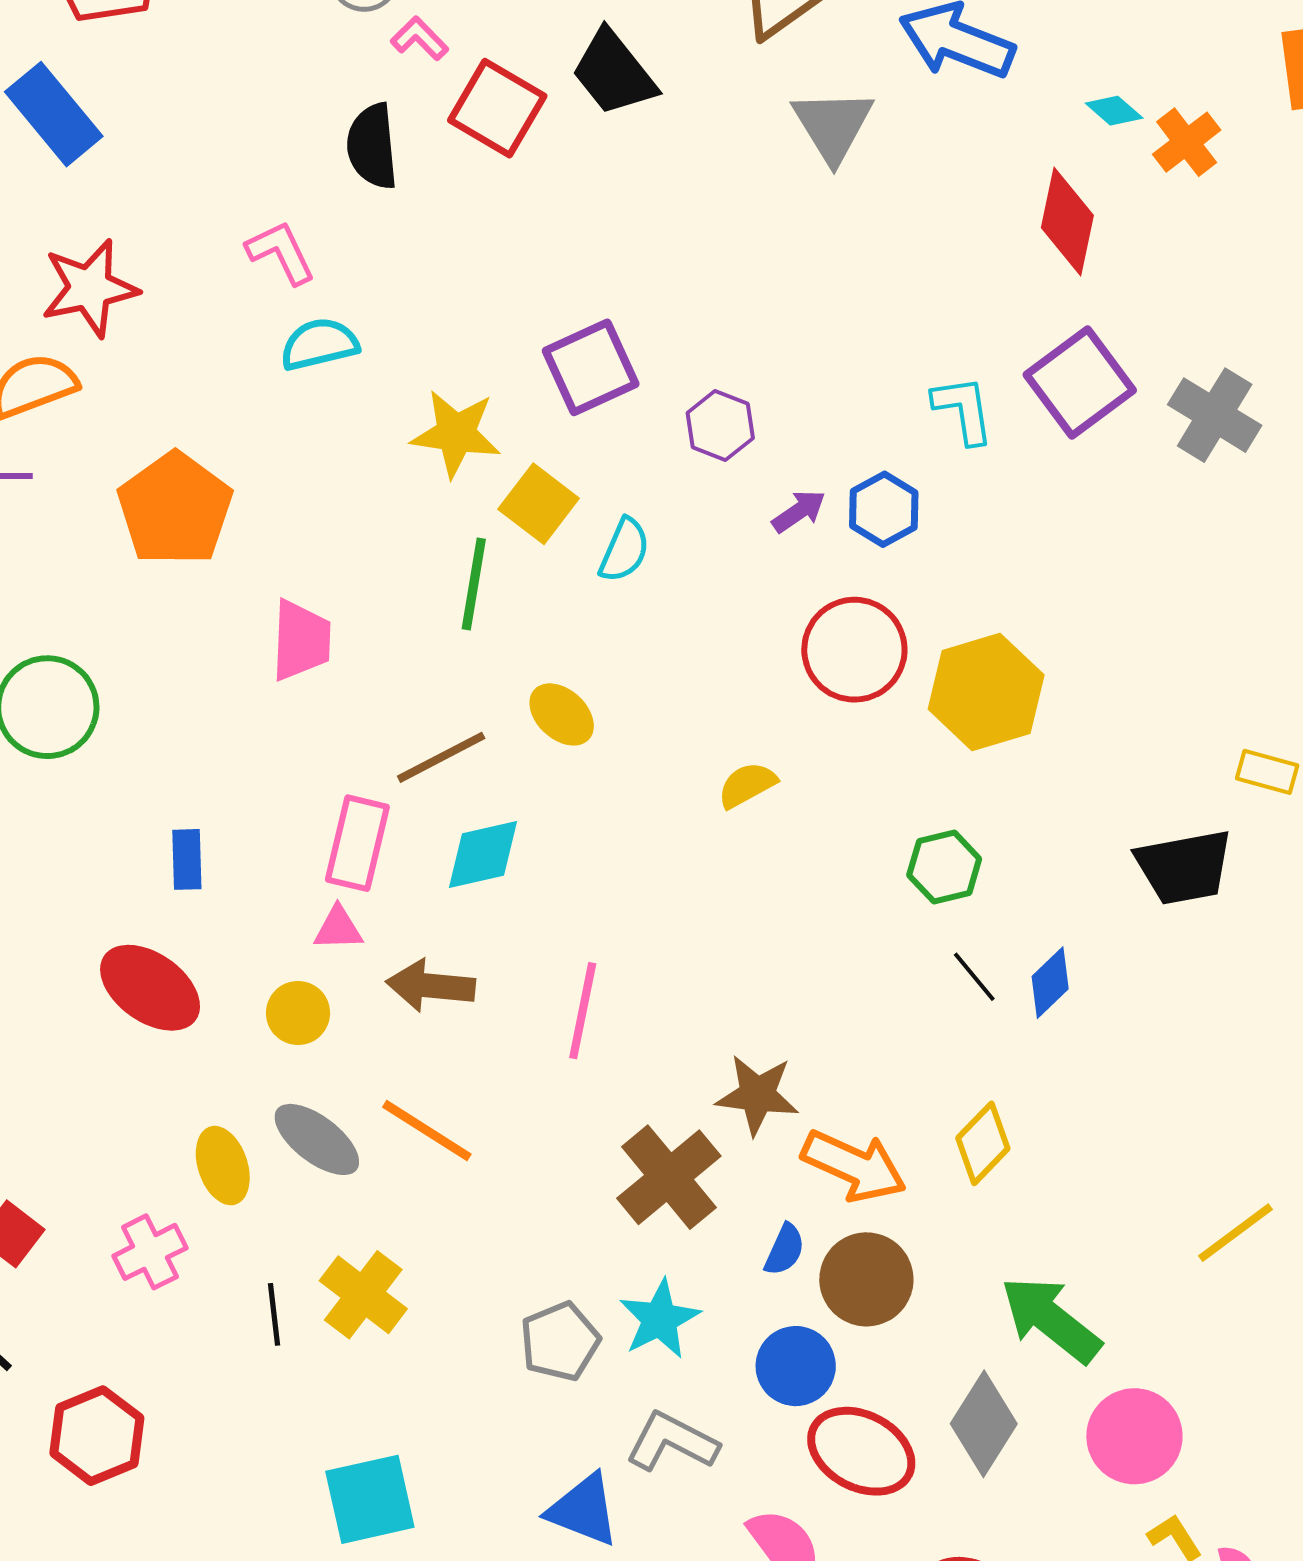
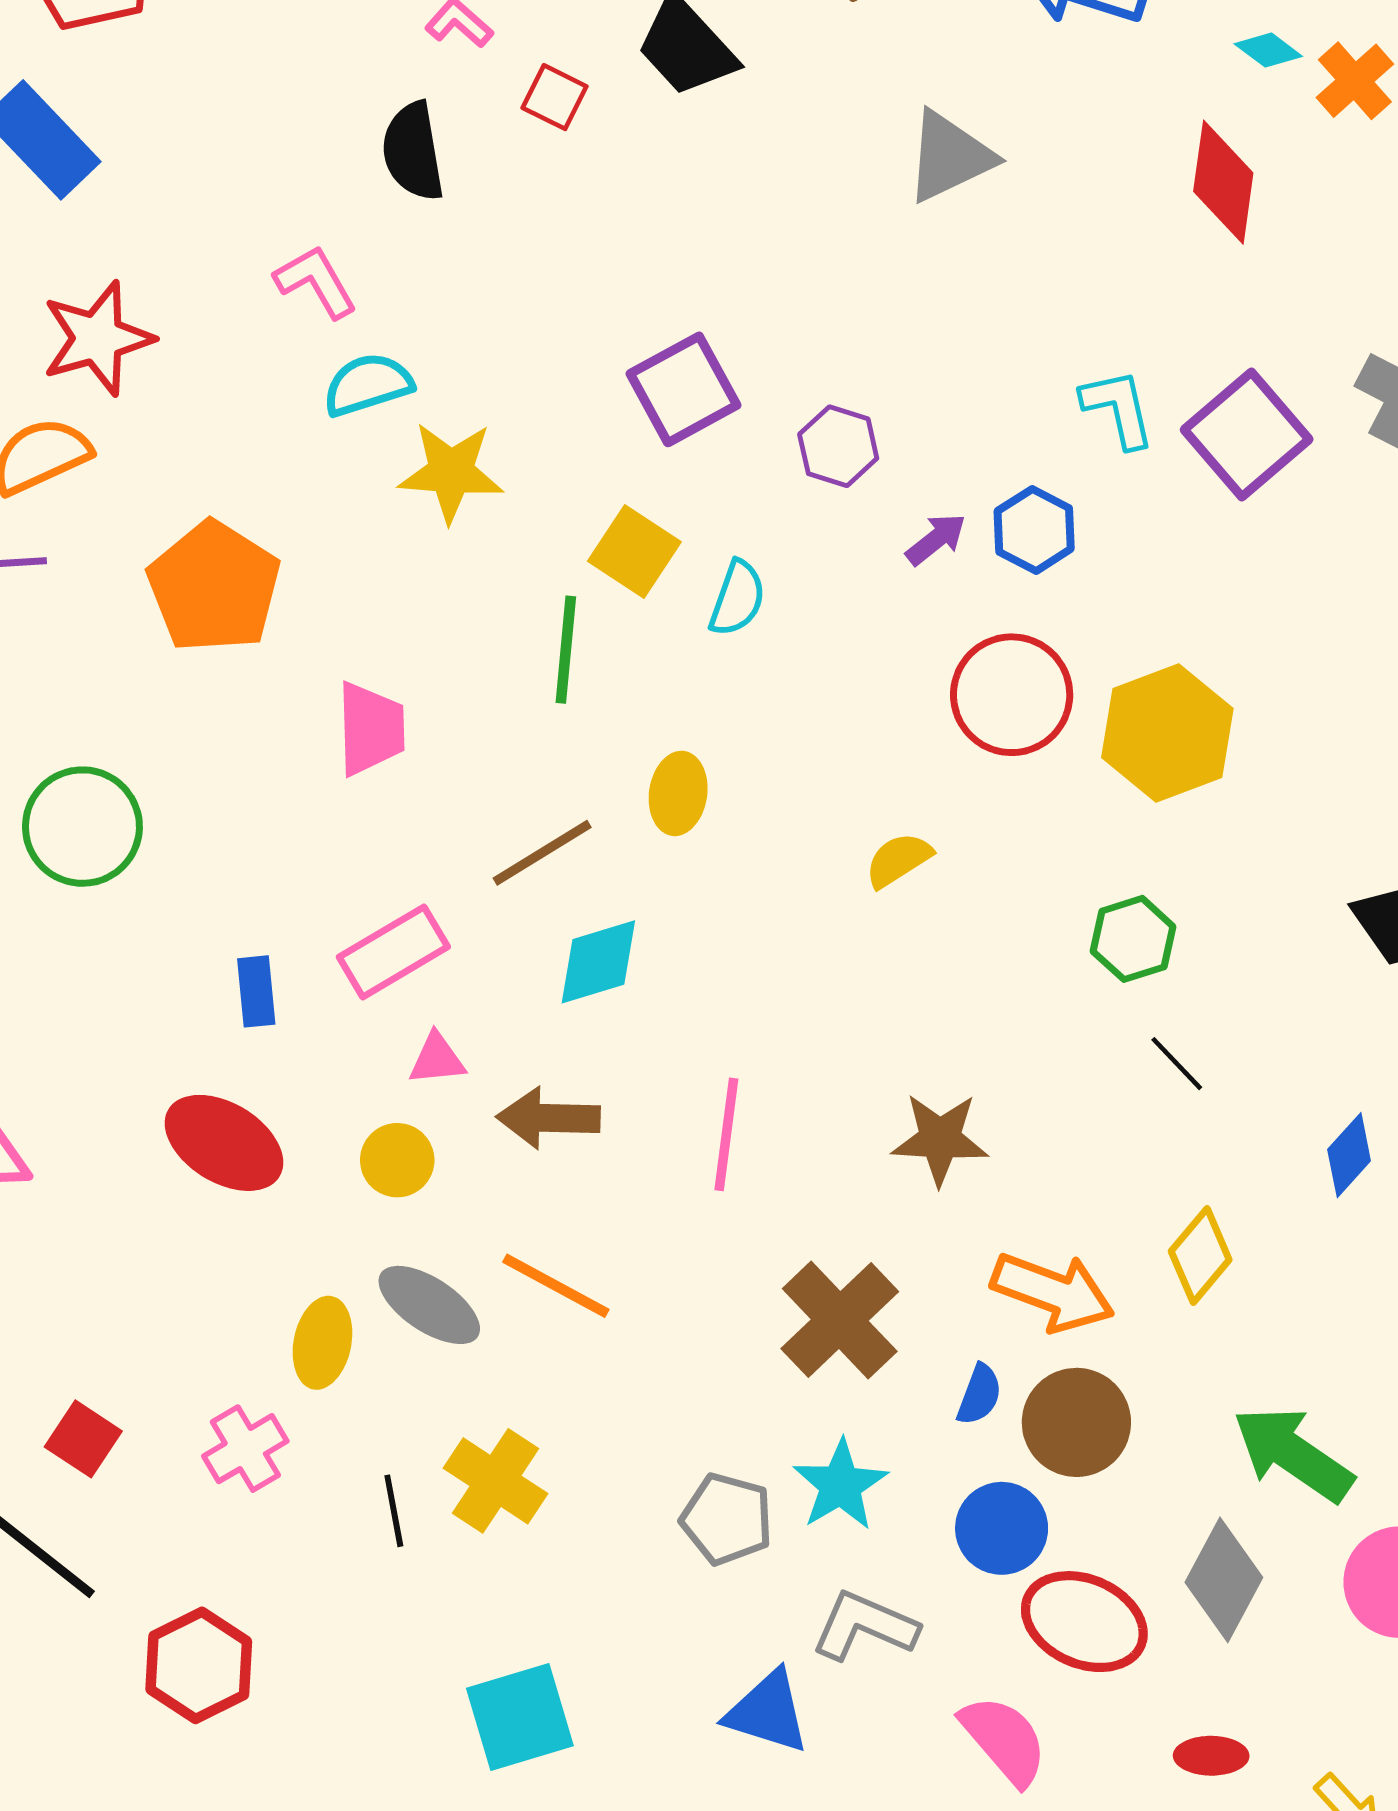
red square: (497, 108) -> (554, 97), size x0.6
gray triangle: (833, 125) -> (949, 157), moved, turned 40
purple square: (1080, 382) -> (1247, 435), moved
yellow star: (456, 434) -> (451, 472), moved
yellow ellipse: (562, 714) -> (678, 793), turned 60
pink rectangle: (357, 843) -> (393, 952), moved, turned 50
blue diamond: (1050, 983) -> (1349, 1155), moved
brown star: (757, 1095) -> (940, 1139), moved
yellow ellipse: (223, 1166) -> (322, 1343), turned 34
gray pentagon: (560, 1341) -> (727, 1519), turned -30

